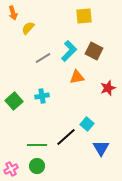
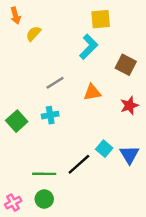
cyan L-shape: (69, 51) -> (89, 47), moved
brown square: (94, 51) -> (126, 65), moved
gray line: (43, 58) -> (55, 83), moved
blue triangle: (101, 148) -> (129, 155), moved

